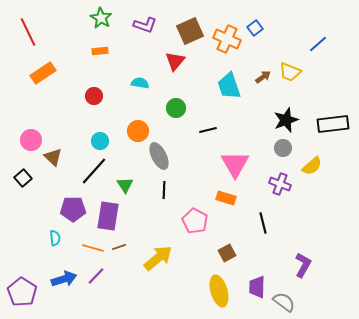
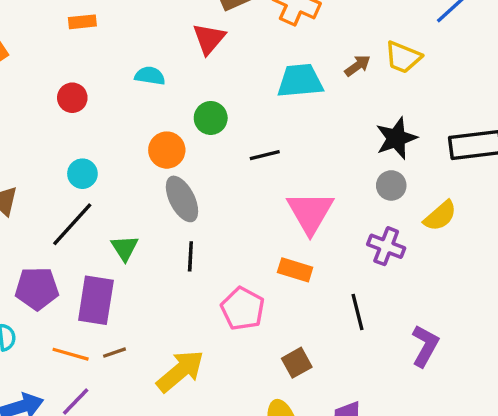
cyan trapezoid: (229, 86) -> (300, 81), turned 104
orange circle: (138, 131) -> (167, 150), moved
purple L-shape: (303, 265) -> (425, 346), moved

